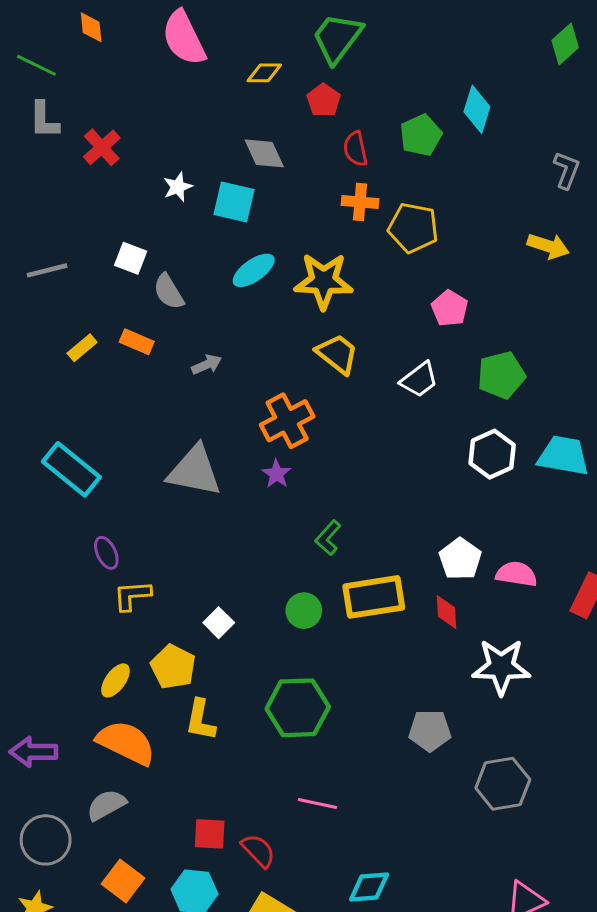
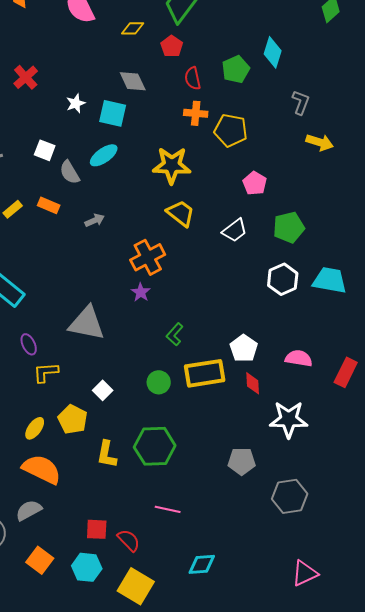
gray L-shape: (567, 170) -> (301, 102), moved
cyan ellipse: (254, 270) -> (104, 155), moved
gray triangle: (194, 471) -> (87, 323), moved
white pentagon: (460, 559) -> (244, 348), moved
yellow L-shape: (201, 720) -> (107, 454), moved

